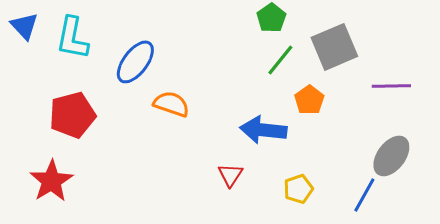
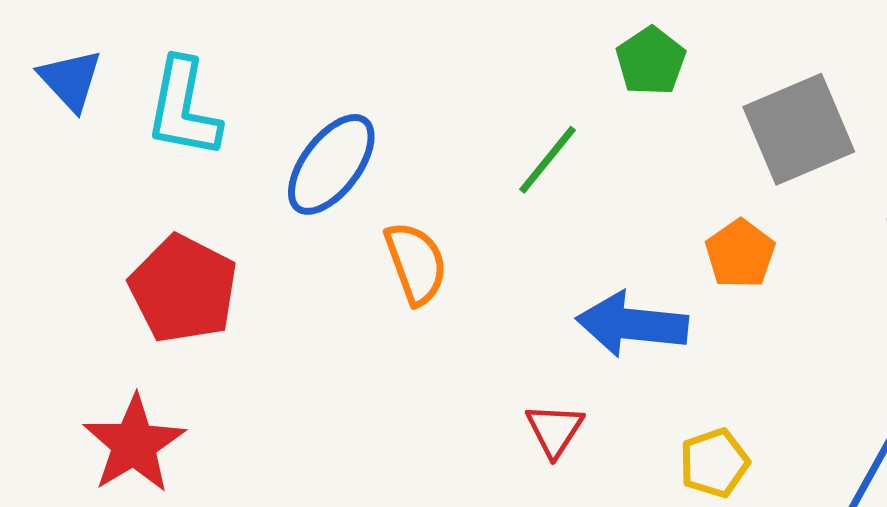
green line: (280, 60) -> (547, 160), moved
orange semicircle: (171, 104) -> (416, 263), turned 51
red pentagon: (72, 115) -> (183, 289), turned -30

